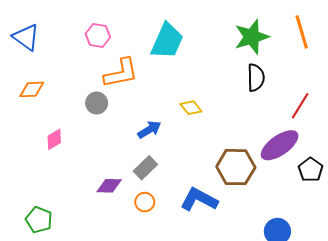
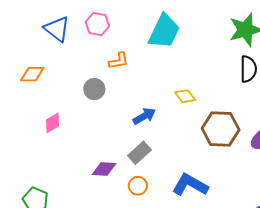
blue triangle: (26, 37) -> (57, 29), moved
orange L-shape: (121, 73) -> (119, 61), size x0.6
brown hexagon: (236, 167) -> (221, 129), moved

